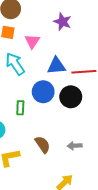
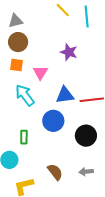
black circle: (71, 97) -> (86, 136), moved
green rectangle: (20, 108) -> (24, 137), moved

